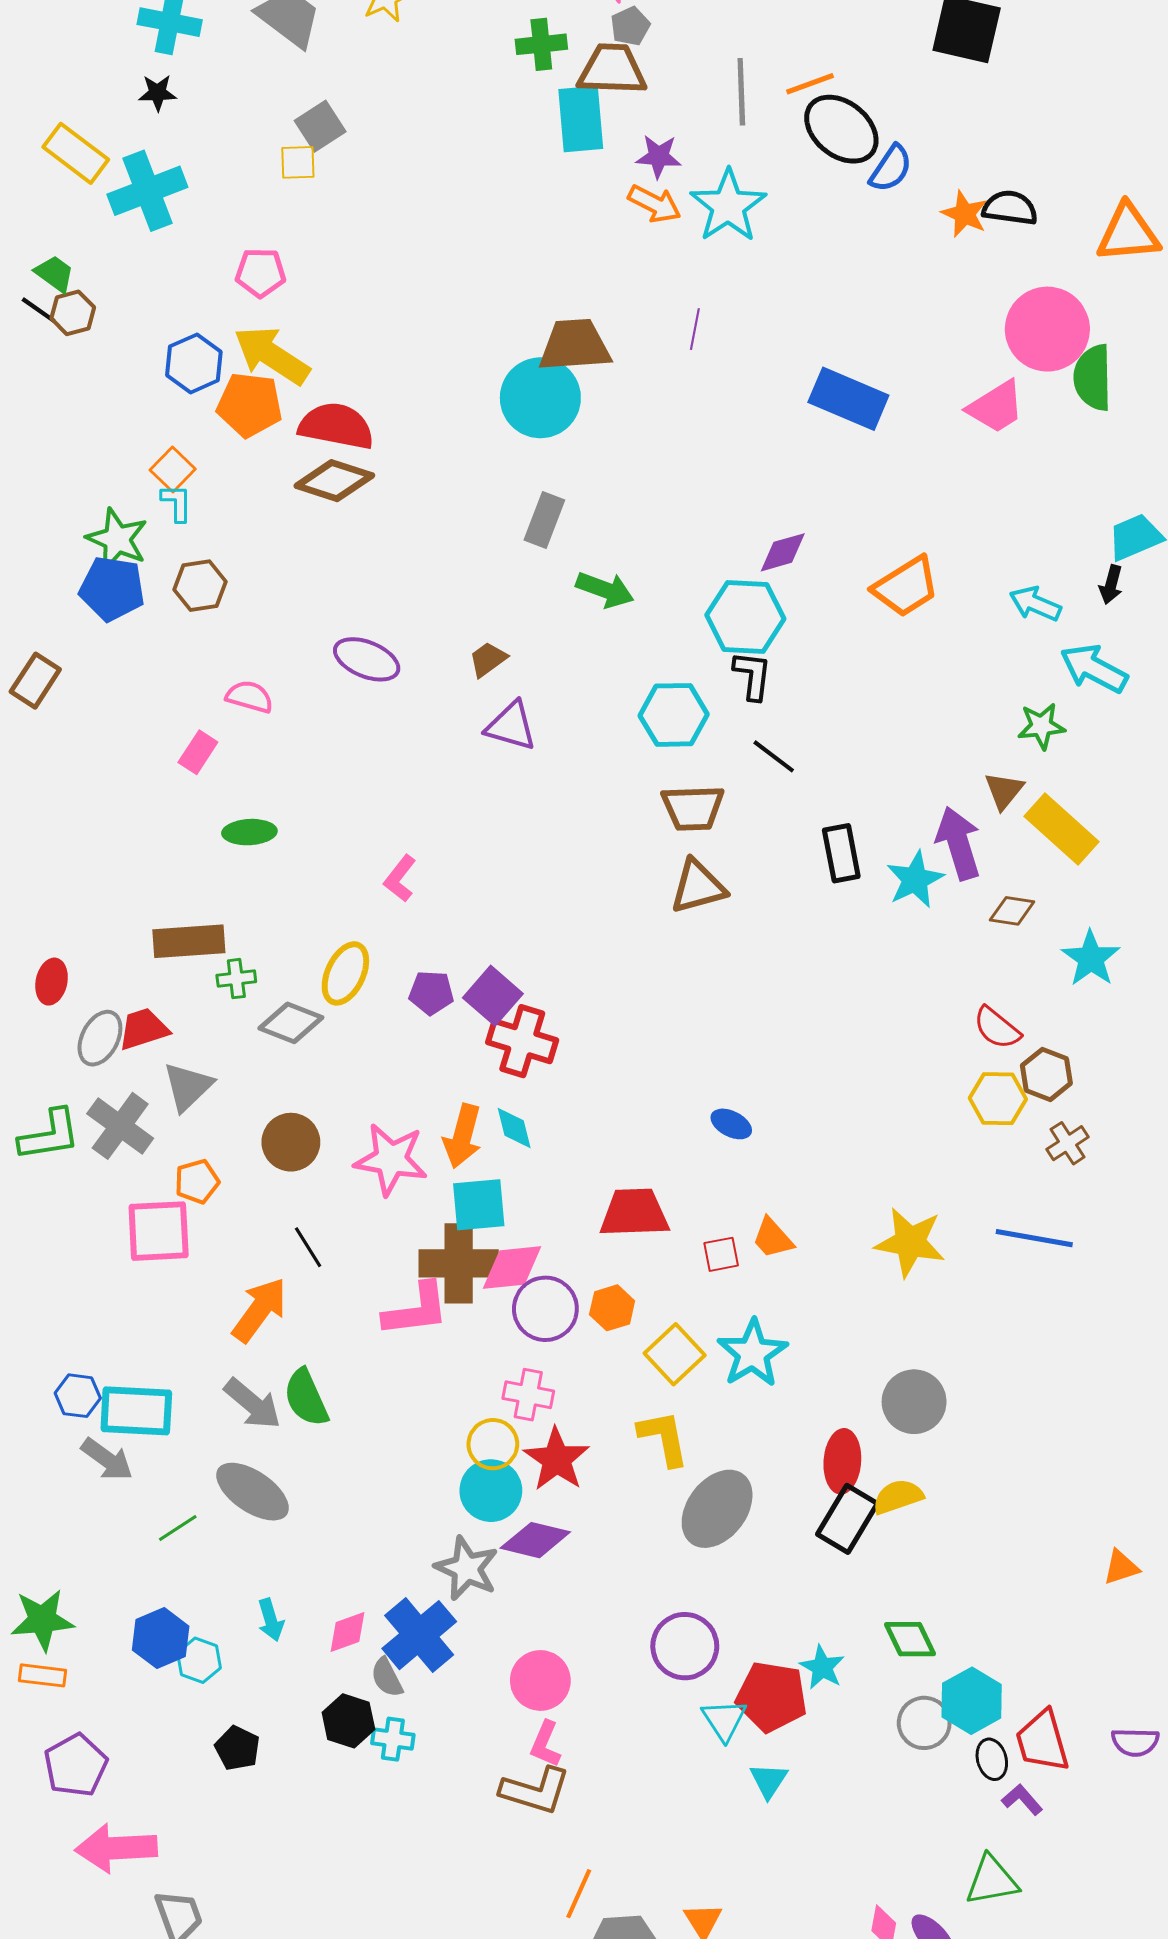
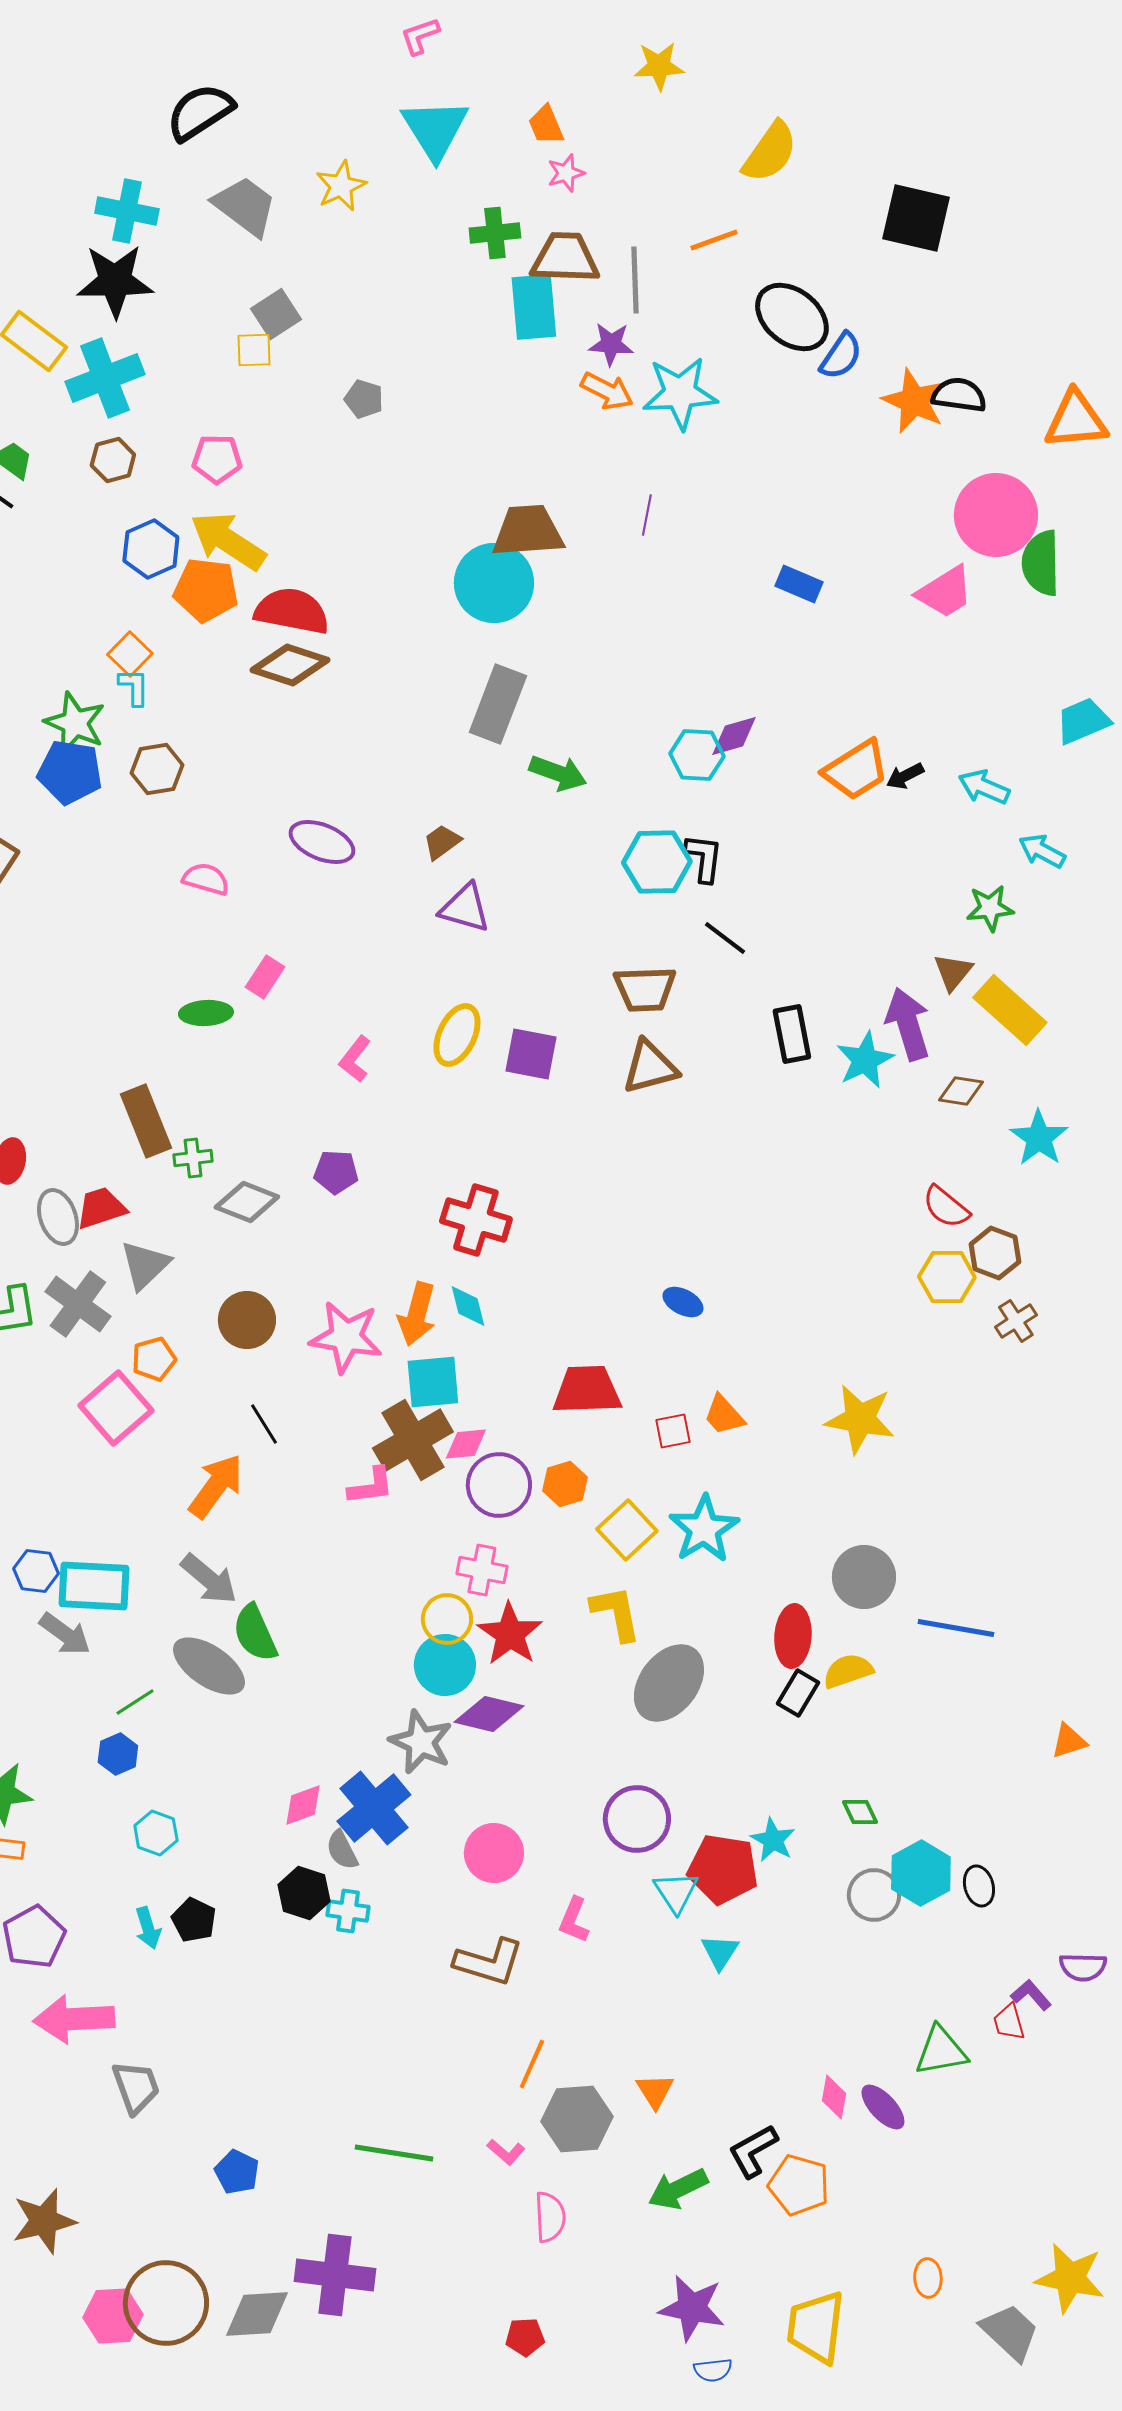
gray pentagon: (630, 26) -> (364, 399), moved, turned -30
orange line: (810, 84) -> (714, 240), moved
gray line: (741, 92) -> (635, 280), moved
black star: (158, 93) -> (115, 281), size x2.0
cyan star: (728, 206) -> (680, 393), turned 30
orange star: (965, 214) -> (914, 401), size x1.4
brown hexagon: (73, 313) -> (113, 460), moved
blue rectangle: (848, 399) -> (799, 584), size x0.6
gray rectangle: (544, 520) -> (498, 704), size x1.4
black arrow: (1111, 585) -> (905, 776), moved, turned 48
cyan hexagon: (745, 617) -> (697, 755), moved, size x0.7
cyan arrow: (1094, 668) -> (1042, 851), size x0.7
cyan hexagon: (674, 715) -> (657, 862), moved
pink rectangle: (198, 752) -> (265, 977), moved
brown rectangle: (189, 941) -> (146, 1121), turned 72
yellow ellipse: (345, 973) -> (457, 1035), moved
purple pentagon: (431, 993) -> (336, 1172), moved
purple square: (493, 996) -> (531, 1054), moved, turned -30
gray ellipse: (100, 1038) -> (58, 1217), turned -46
pink square: (159, 1231) -> (116, 1408), turned -38
blue line: (1034, 1238) -> (956, 1628), moved
brown cross: (459, 1263) -> (413, 1440), turned -30
pink diamond: (512, 1267) -> (466, 1444), size x0.7
pink L-shape: (416, 1310) -> (371, 1486), size x0.7
green semicircle: (306, 1398) -> (255, 1633), moved
black rectangle: (847, 1519) -> (798, 1693), size x0.7
cyan arrow: (271, 1620) -> (148, 1928), moved
blue hexagon: (161, 1638) -> (118, 1754), moved, size x0.7
green diamond: (910, 1639) -> (860, 1812), size x0.7
red trapezoid: (1042, 1741) -> (1009, 2022), moved, size x0.6
purple semicircle: (1135, 1742) -> (1083, 1967), moved
pink L-shape: (545, 1744) -> (574, 1920), moved
black ellipse: (992, 1759) -> (979, 1886), moved
purple L-shape: (1022, 1800) -> (1031, 1995), moved

